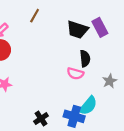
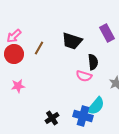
brown line: (35, 16) -> (39, 48), moved
black trapezoid: (77, 30) -> (72, 41), moved

